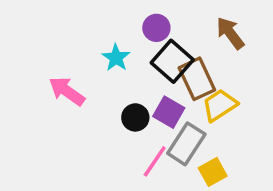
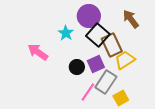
purple circle: (156, 28) -> (89, 16), size x1.5
purple square: (169, 112) -> (96, 64), turned 36

